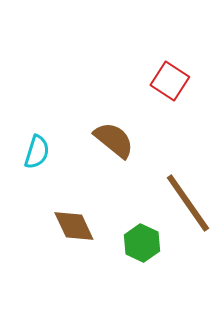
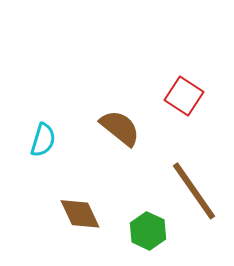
red square: (170, 81) -> (184, 96), moved

